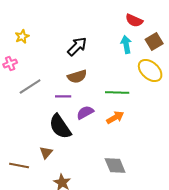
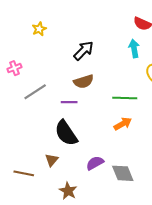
yellow star: (22, 36) -> (39, 29), moved
purple semicircle: (85, 112) -> (95, 163), moved

